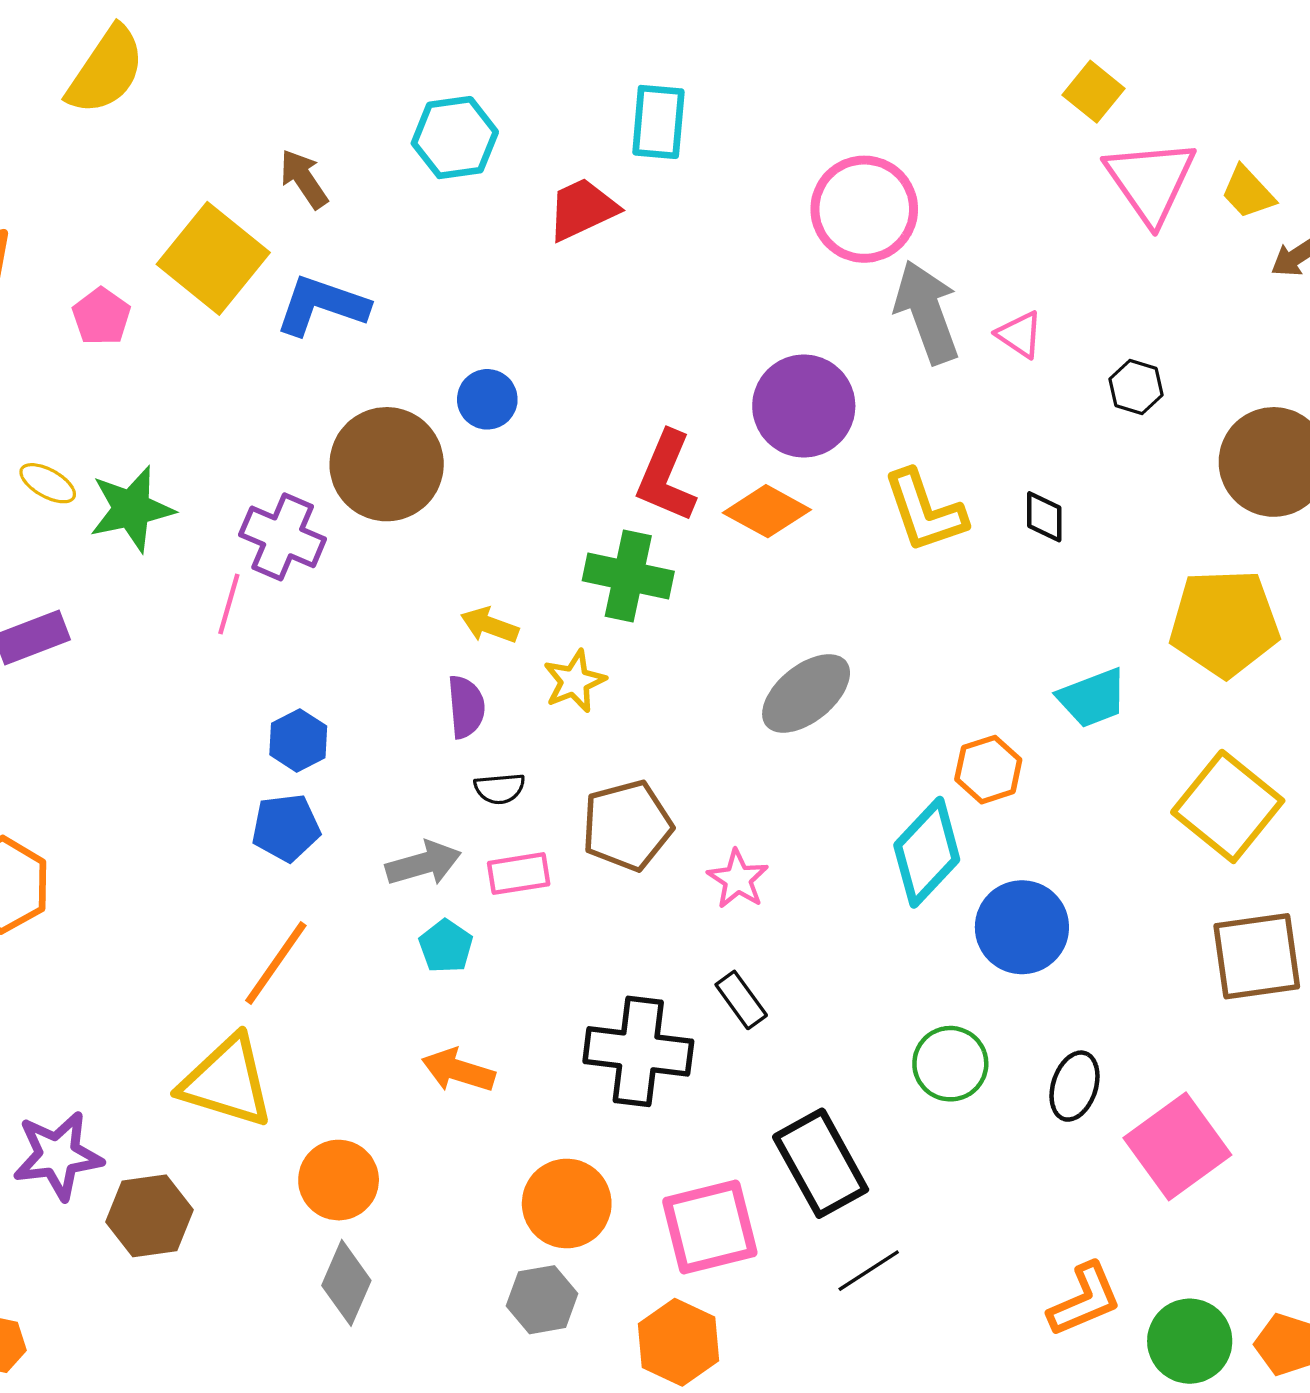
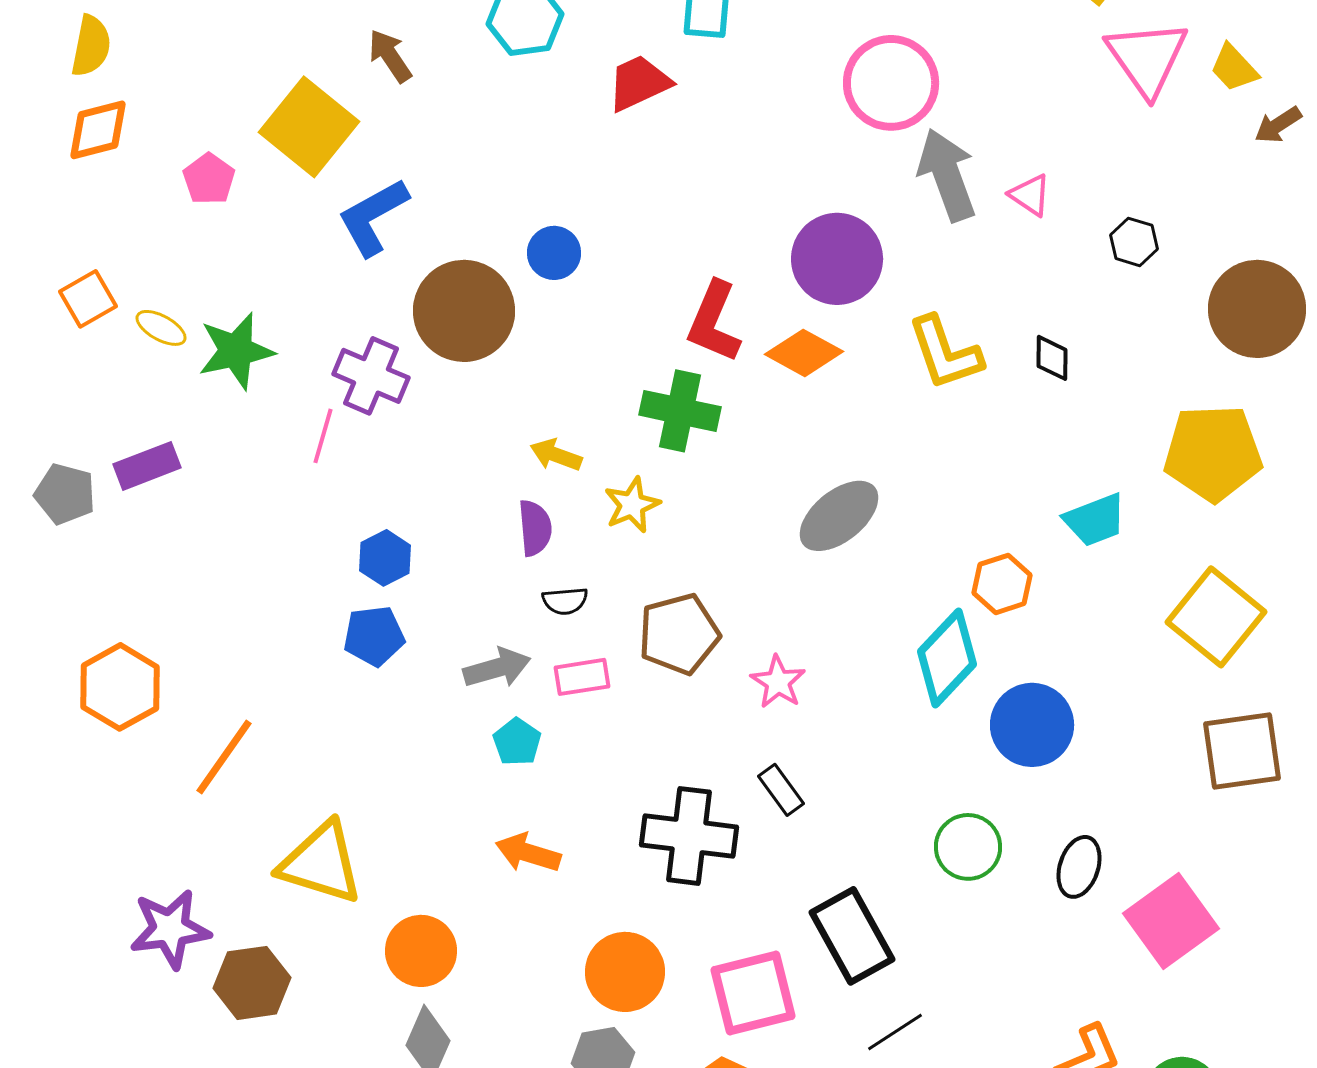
blue L-shape: (322, 305) -> (373, 217), moved, turned -48
orange line: (276, 963) -> (224, 757), moved

